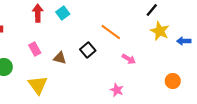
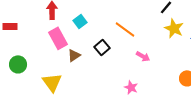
cyan square: (63, 13) -> (80, 21), moved
pink rectangle: (35, 49) -> (58, 38), moved, size x1.5
brown triangle: (60, 58) -> (74, 55), turned -48

